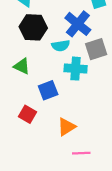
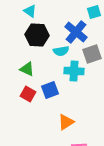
red square: (27, 114) -> (28, 94), moved

